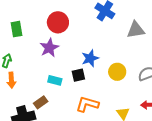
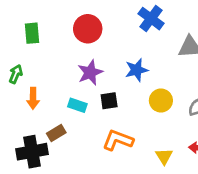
purple star: (49, 48) -> (90, 73), moved
blue star: (90, 58) -> (137, 70), moved
orange arrow: (11, 80) -> (33, 98), moved

